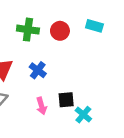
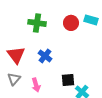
red circle: (60, 31) -> (71, 23), moved
pink arrow: (41, 106) -> (36, 85), moved

